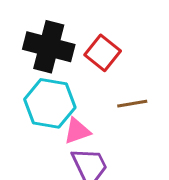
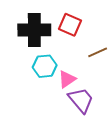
cyan hexagon: (50, 103) -> (45, 66), size x0.7

